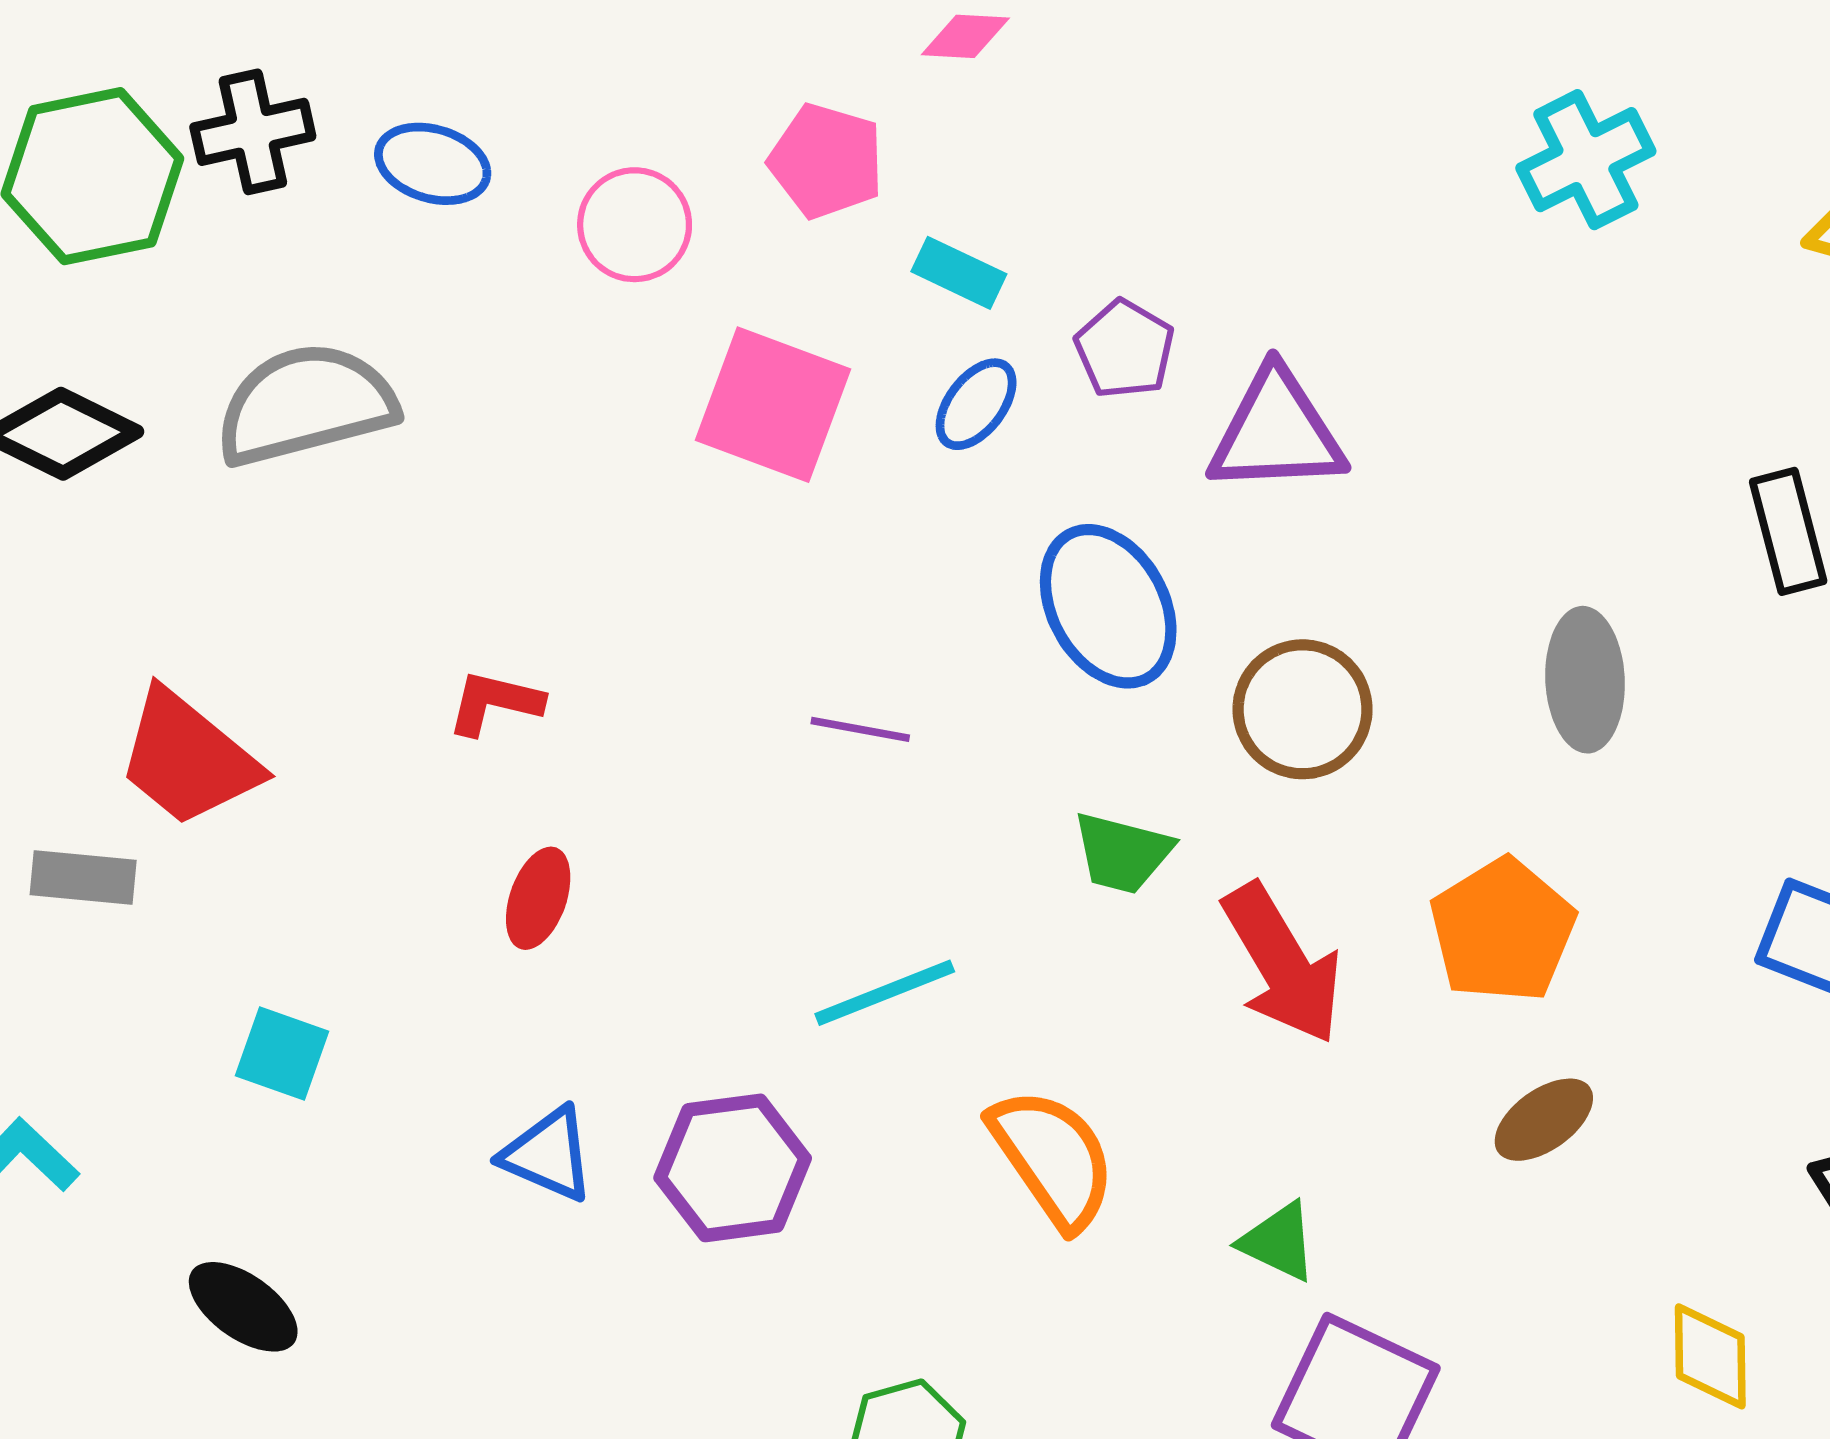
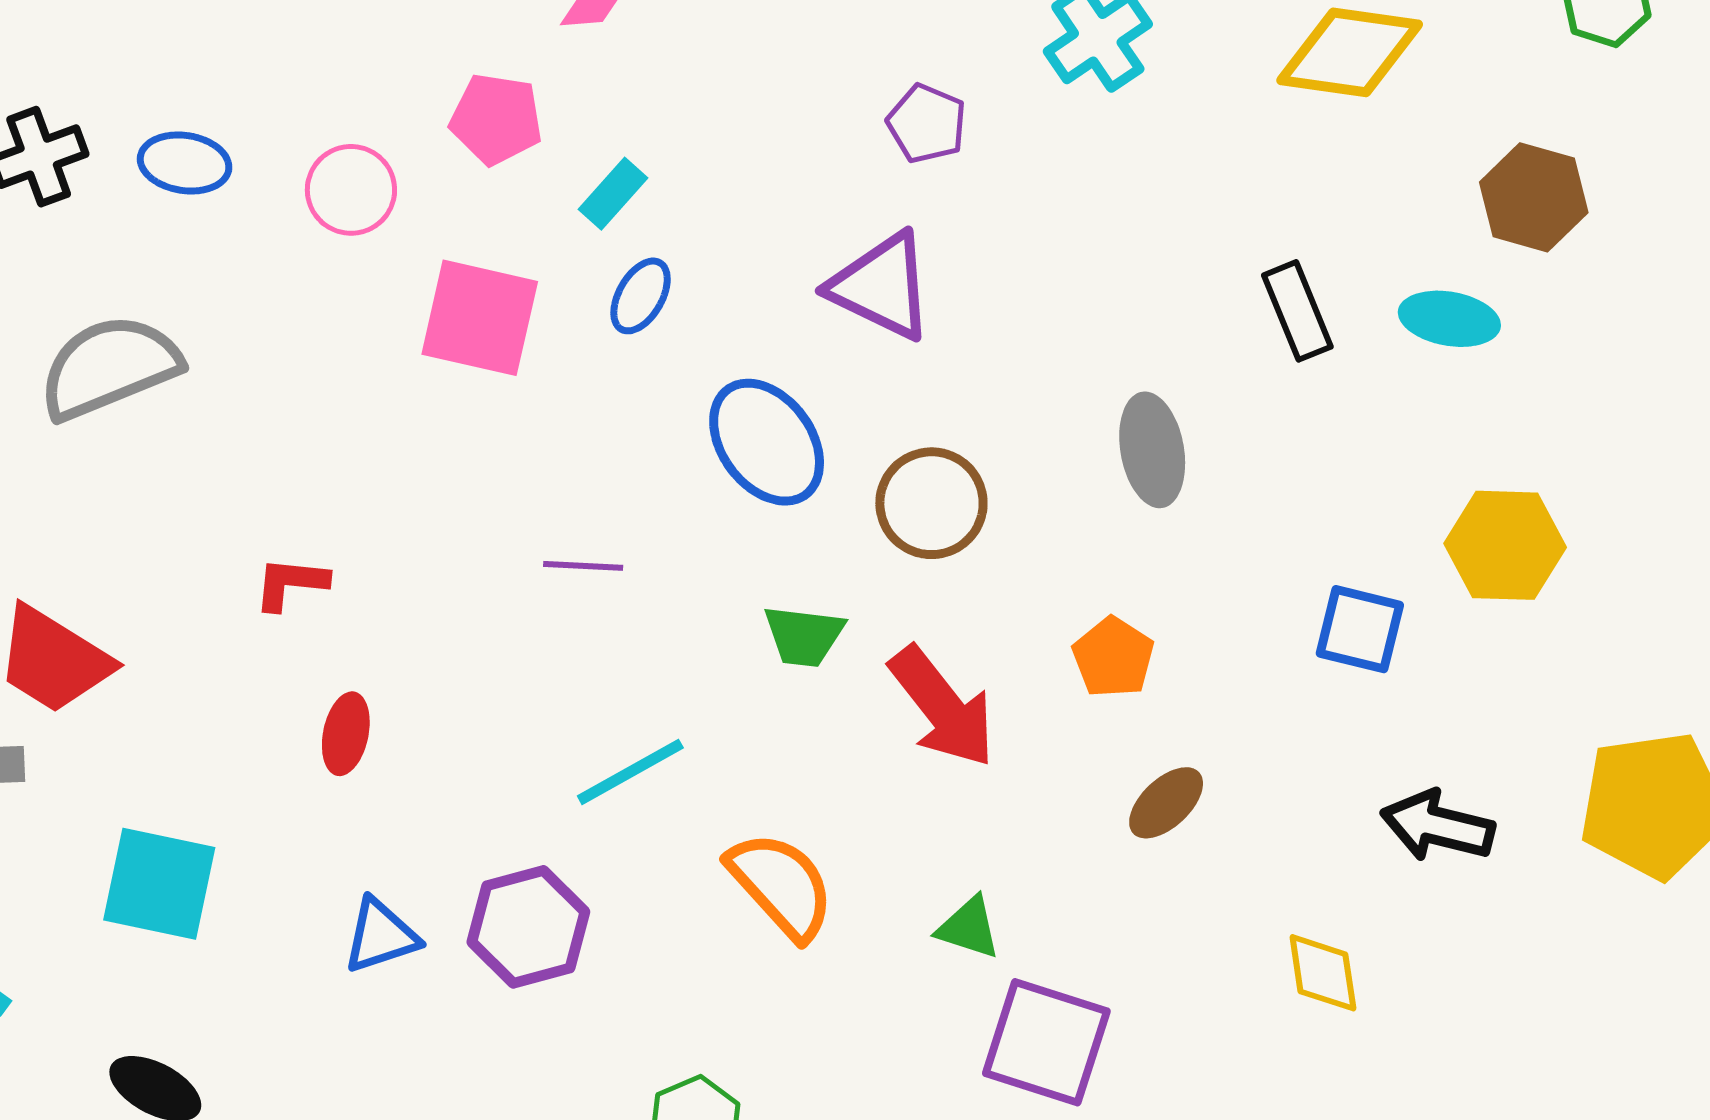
cyan rectangle: (959, 273) -> (613, 194), turned -66
purple pentagon: (1125, 349) -> (927, 124), moved
purple triangle: (1276, 432) -> (881, 286), turned 36
orange pentagon: (1502, 930) -> (1113, 657), size x0.7
cyan square: (282, 1053) -> (159, 884), size x1.6
blue triangle: (548, 1154) -> (381, 936), turned -34

